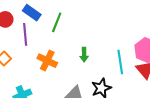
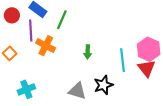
orange cross: (47, 61) -> (46, 46), moved

